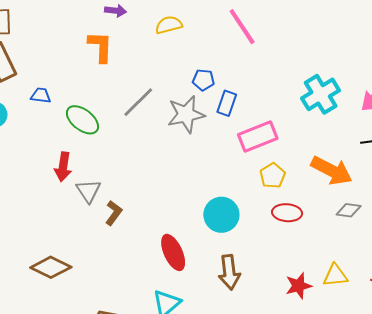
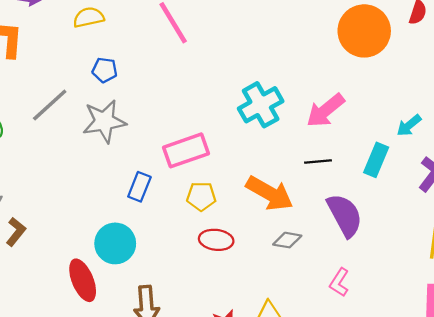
blue pentagon: (203, 80) -> (105, 70), moved
blue rectangle: (227, 103) -> (139, 187), moved
yellow pentagon: (273, 176) -> (201, 196), turned 30
cyan circle: (221, 215) -> (115, 243), moved

